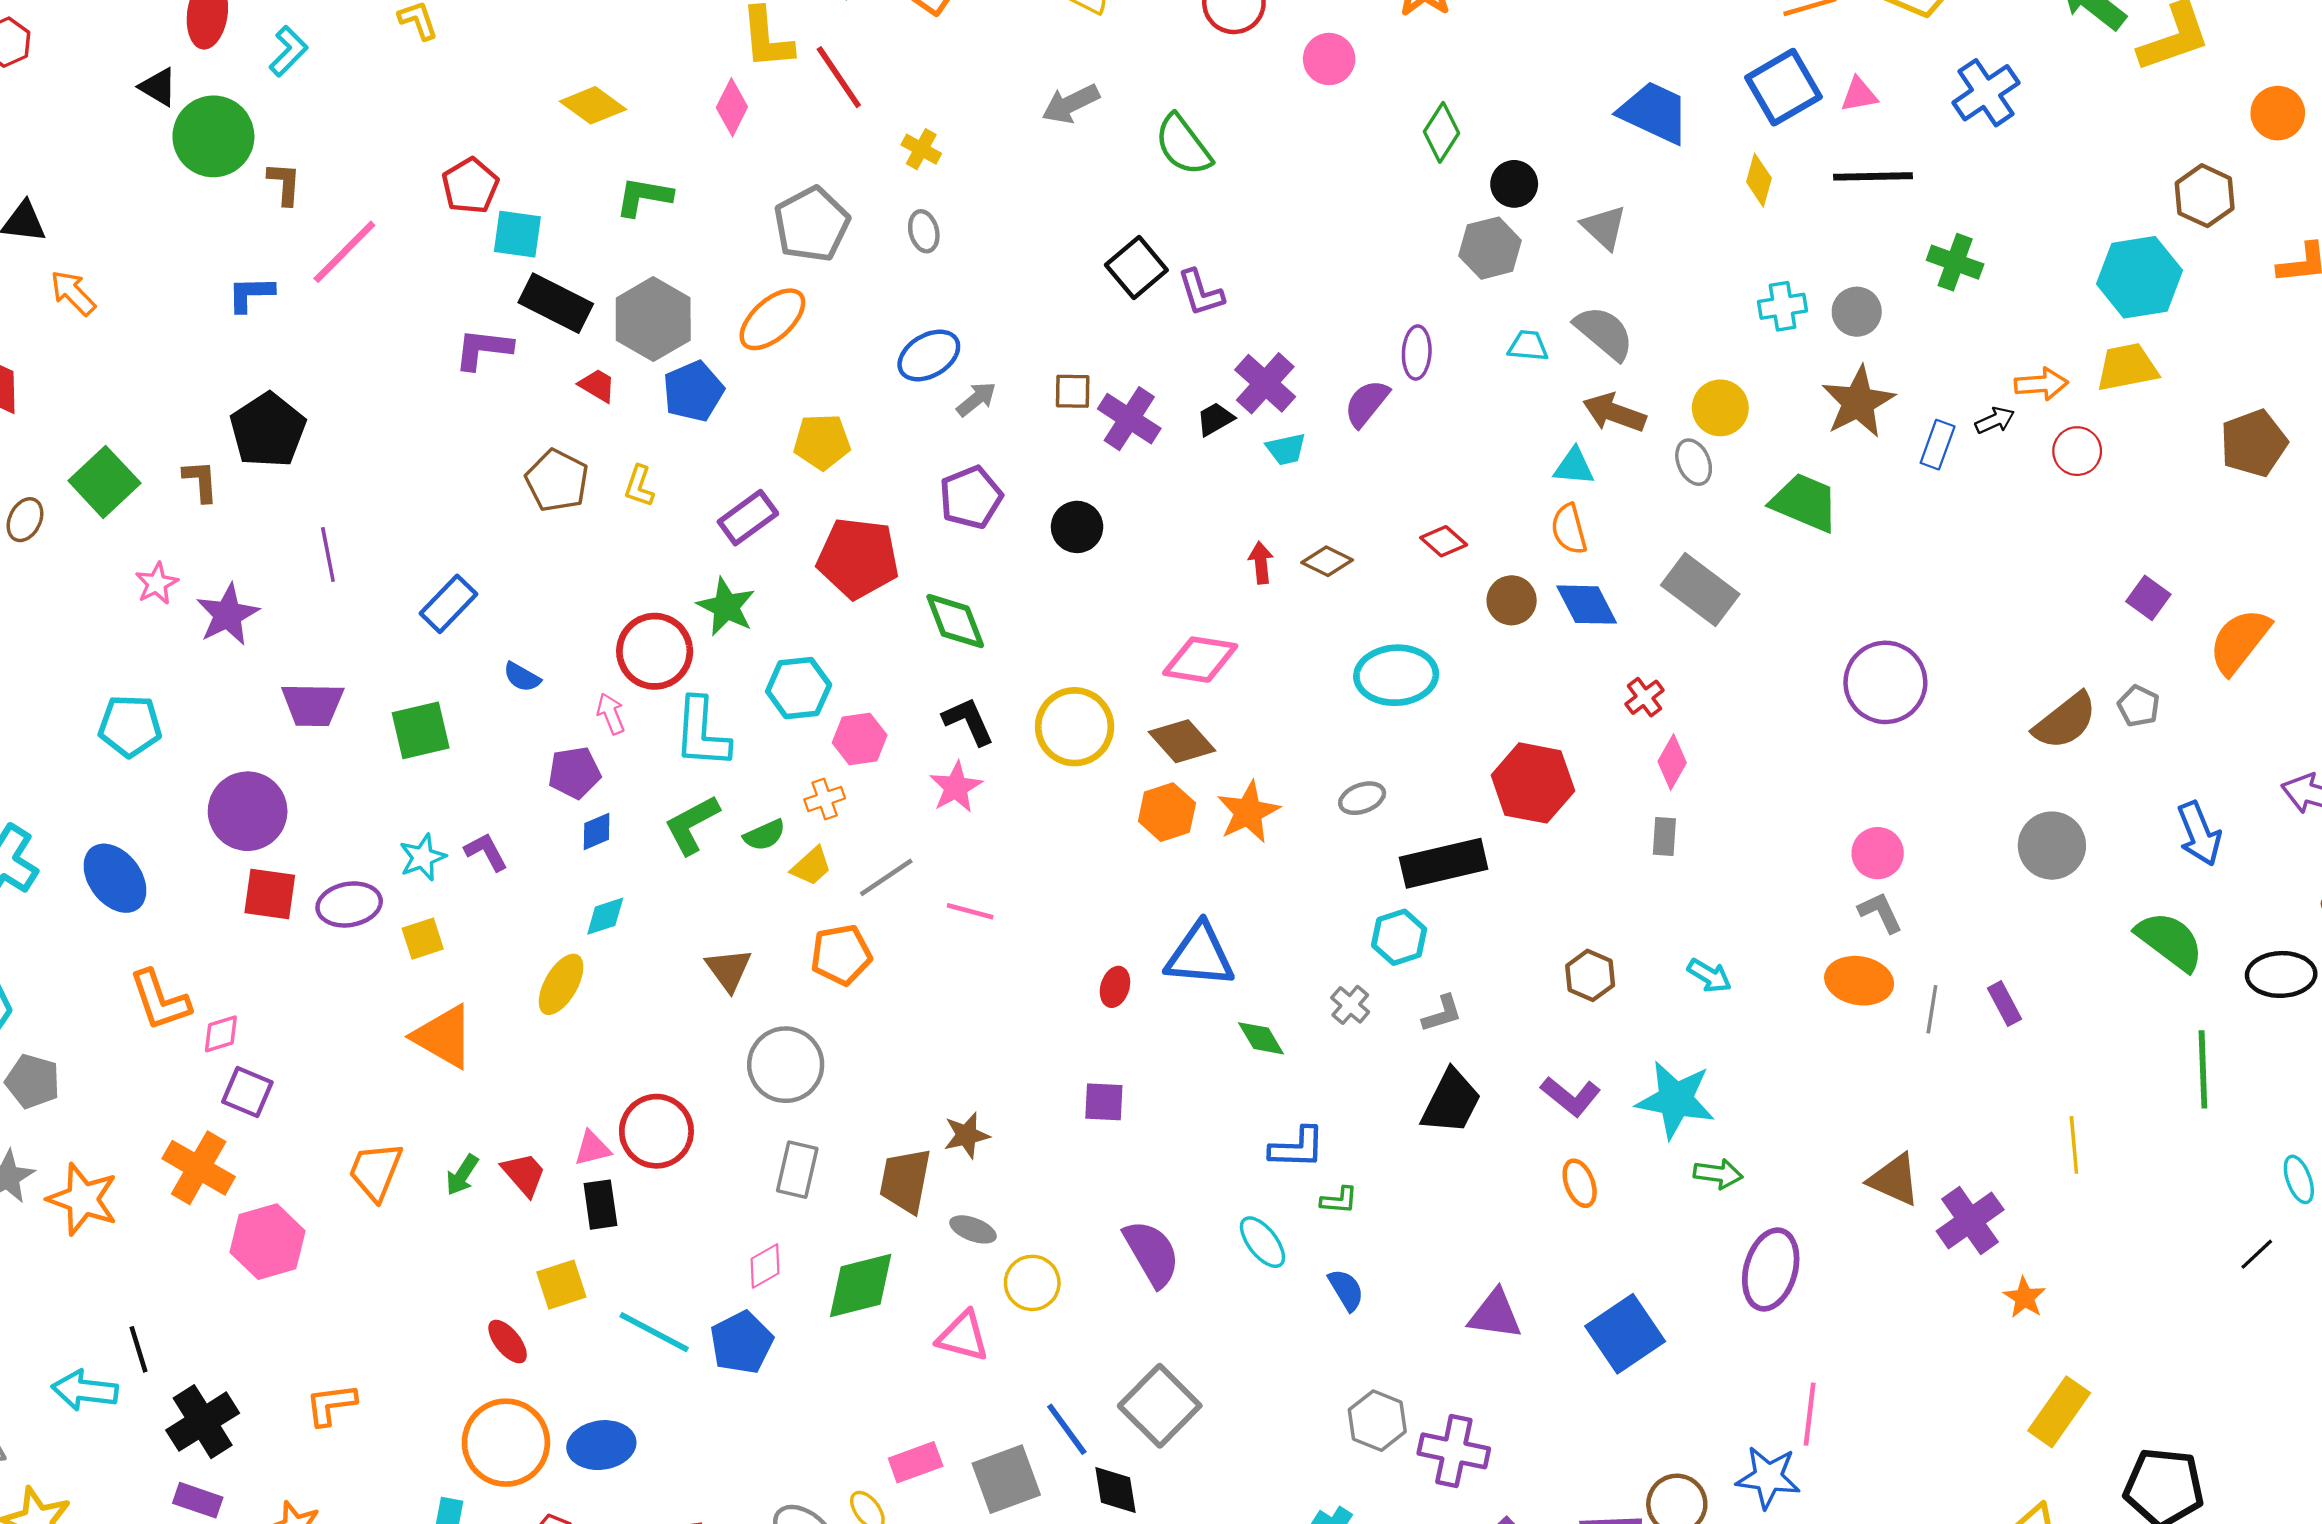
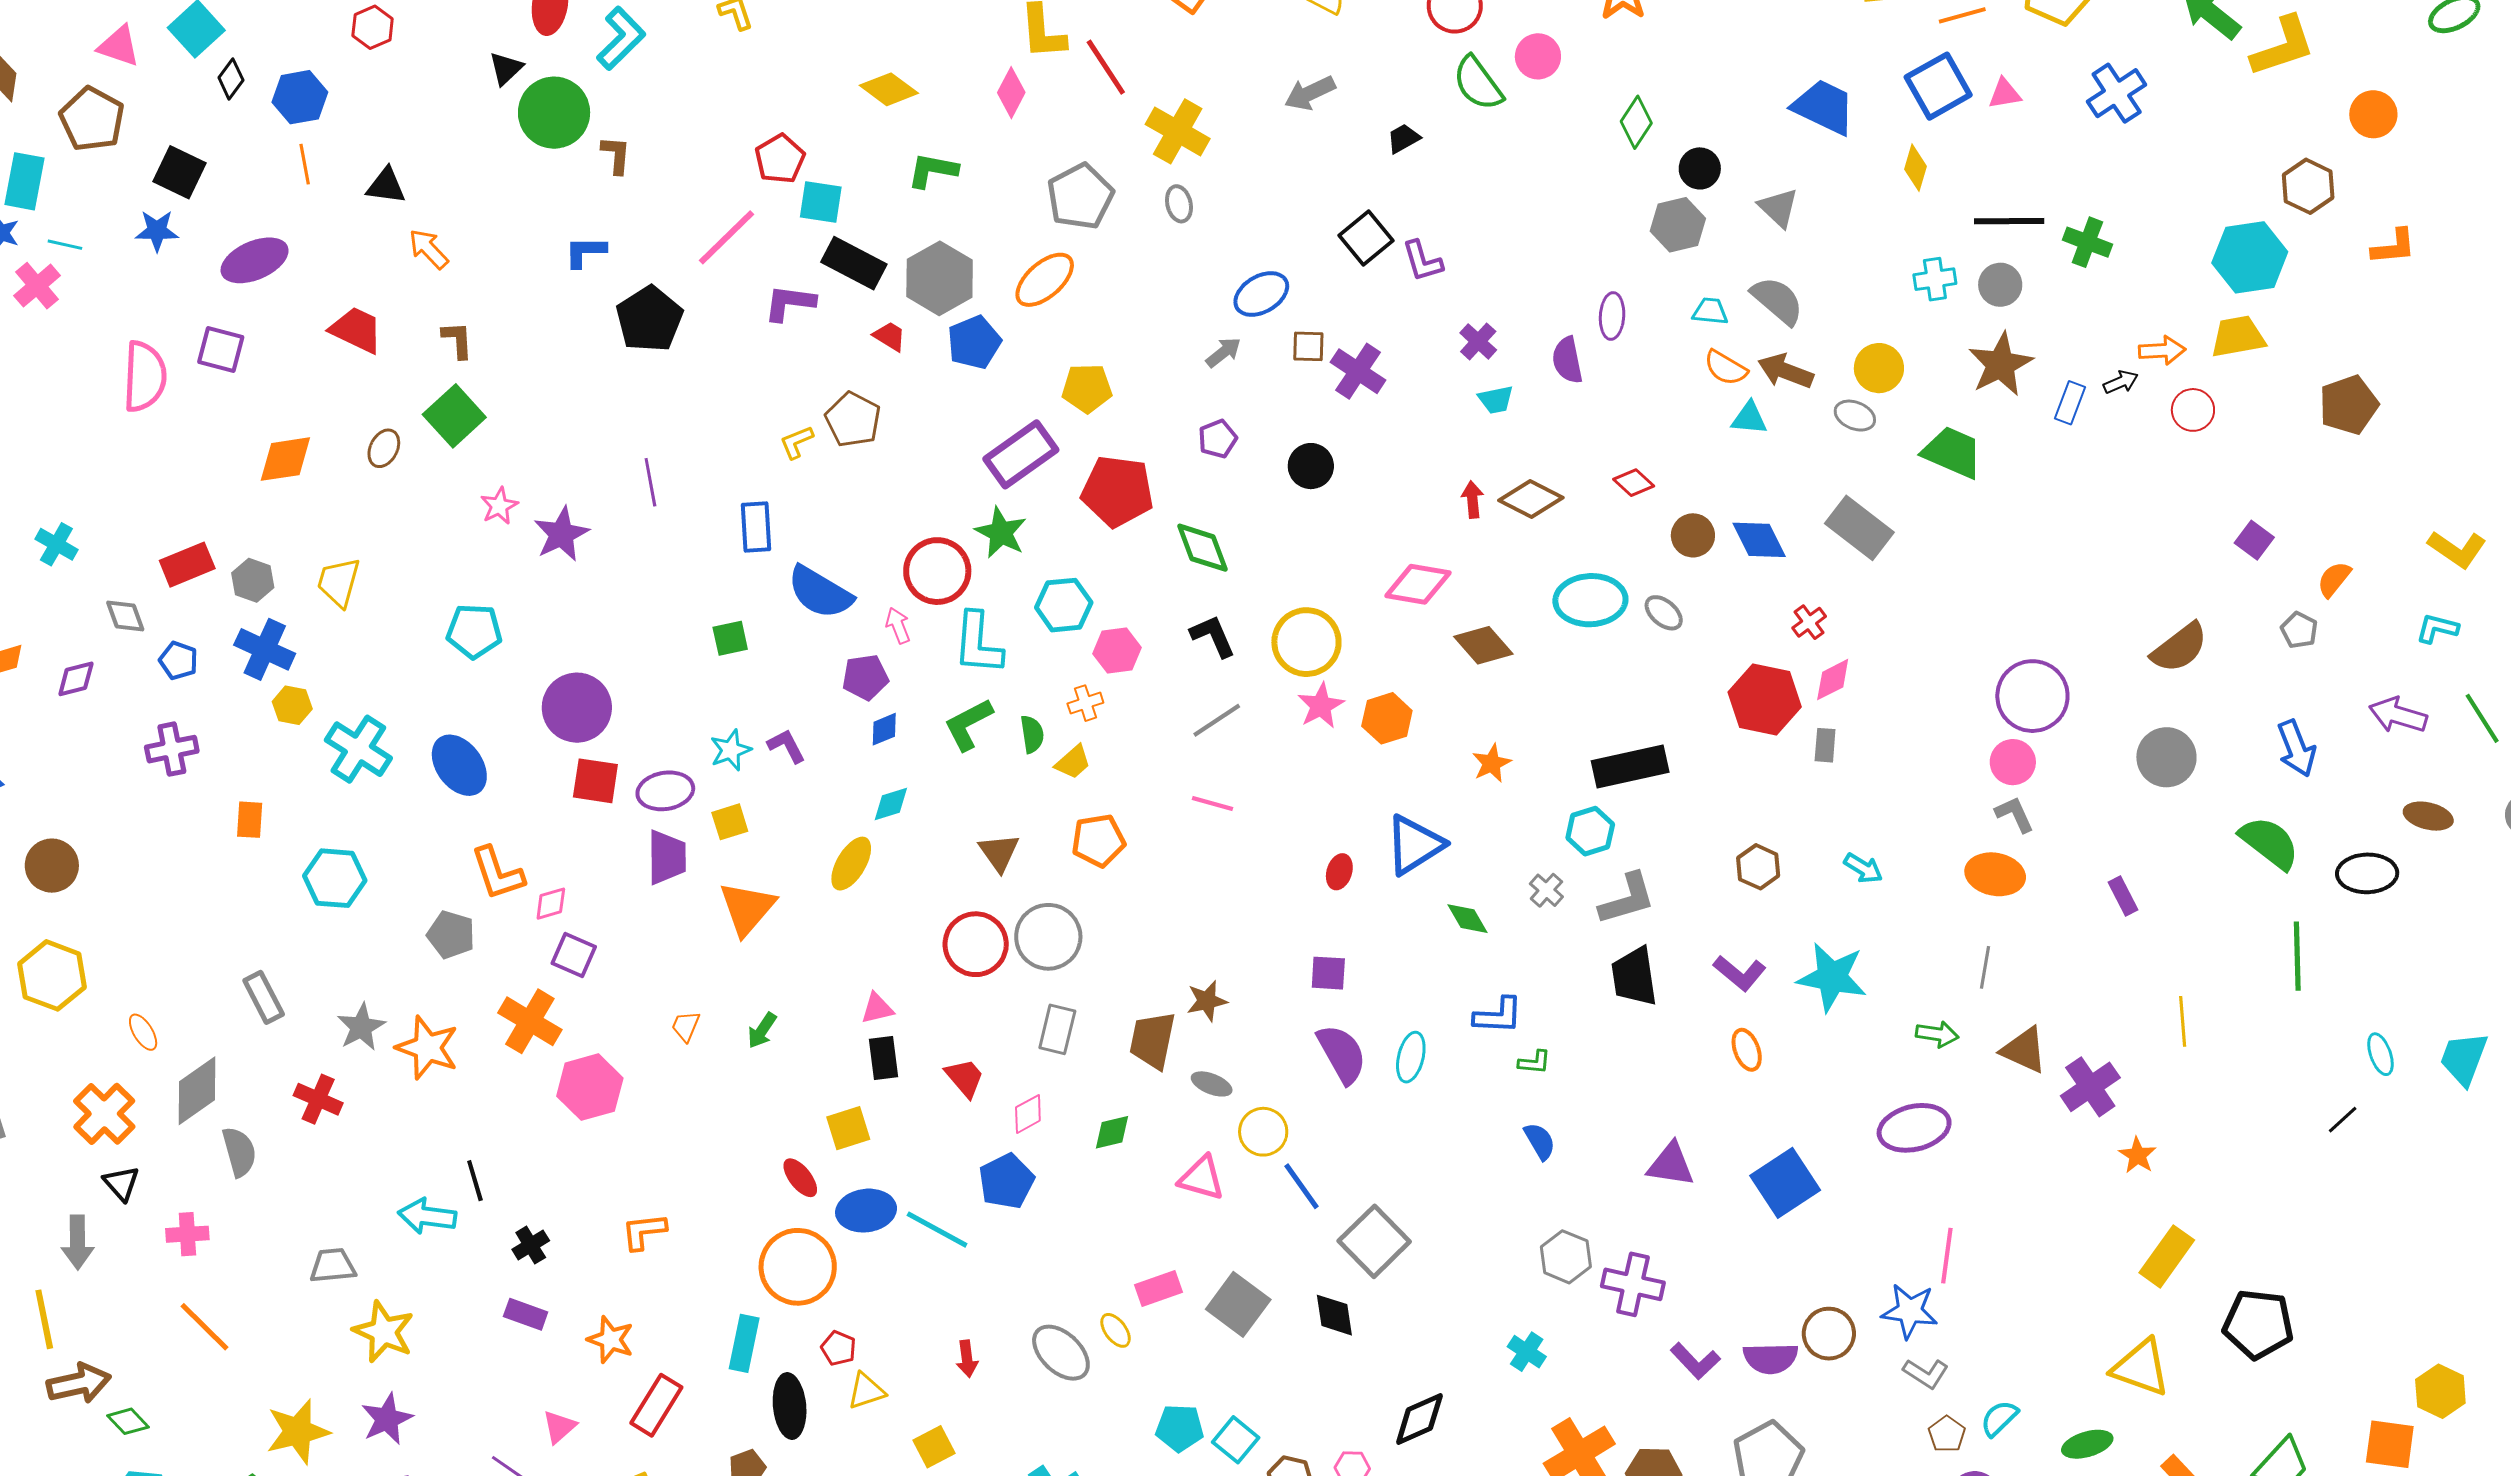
cyan L-shape: (288, 51) -> (621, 38), size x1.4
black triangle: (158, 87) -> (506, 68), turned 45
green semicircle: (1183, 145) -> (1478, 83), moved
yellow cross: (921, 149) -> (1178, 131), size x1.8
black line: (1873, 176) -> (2009, 221), moved
pink line: (344, 252) -> (727, 237), moved
blue ellipse: (929, 355) -> (1261, 294), moved
purple cross: (1265, 383) -> (1478, 341), size x0.7
purple semicircle: (1367, 403) -> (1567, 360), turned -51
black trapezoid: (1215, 419) -> (1403, 138), moved
black pentagon: (268, 430) -> (649, 319), moved
gray ellipse: (1694, 462) -> (1855, 416), turned -45
brown L-shape: (201, 481) -> (457, 340), moved
yellow L-shape: (639, 486) -> (796, 442), moved, turned 48
purple pentagon: (971, 497) -> (1218, 439), size x0.7
purple rectangle: (748, 518) -> (1021, 454), size x1.4
orange semicircle: (1569, 529) -> (1726, 368), moved, turned -45
brown diamond: (1327, 561) -> (1531, 499), size x1.4
blue rectangle: (448, 604) -> (756, 527), turned -48
orange semicircle: (2239, 641) -> (2334, 579), size x0.6
blue semicircle: (522, 677) -> (820, 592), size x2.0
purple circle: (1885, 682) -> (2032, 696), moved
purple trapezoid: (313, 705) -> (667, 857), moved, turned -92
gray pentagon: (2139, 706) -> (2299, 630), moved
green square: (421, 730) -> (730, 638), size x0.7
brown diamond: (1182, 741) -> (1483, 645), moved
pink diamond: (1672, 762) -> (1833, 680), turned 33
red hexagon: (1533, 783) -> (1765, 700), moved
pink star: (956, 787) -> (1321, 706), moved
gray ellipse: (1362, 798) -> (1664, 613), moved, turned 60
orange star: (1248, 812) -> (1492, 763), moved, size x0.7
green semicircle: (764, 835) -> (1032, 734), turned -75
gray line: (886, 877) -> (1217, 720), moved
blue triangle: (1200, 955) -> (1414, 845), turned -38
gray line: (1932, 1009) -> (1985, 967), moved
gray L-shape: (1442, 1014) -> (1627, 899), size x1.6
orange triangle: (444, 1037) -> (747, 908), turned 40
gray pentagon: (33, 1081) -> (451, 935), moved
black trapezoid: (1451, 1102) -> (1634, 977), turned 144
red circle: (656, 1131) -> (976, 944), moved
orange trapezoid: (376, 1171) -> (686, 1026), size x0.6
red trapezoid: (524, 1174) -> (965, 1078), moved
green arrow: (1718, 1174) -> (1937, 1034), moved
cyan ellipse: (1262, 1242) -> (1411, 1057), moved, turned 51
purple semicircle: (1152, 1253) -> (1342, 1054), moved
purple ellipse: (1771, 1269) -> (1914, 1128), turned 60
green diamond: (861, 1286) -> (1112, 1132), size x0.6
cyan line: (654, 1332) -> (937, 1230), moved
black cross: (203, 1422) -> (531, 1245), size x0.6
blue line: (1067, 1429) -> (1302, 1186), moved
blue ellipse: (601, 1445) -> (866, 1211), moved
gray square: (1006, 1479) -> (1238, 1304), turned -34

